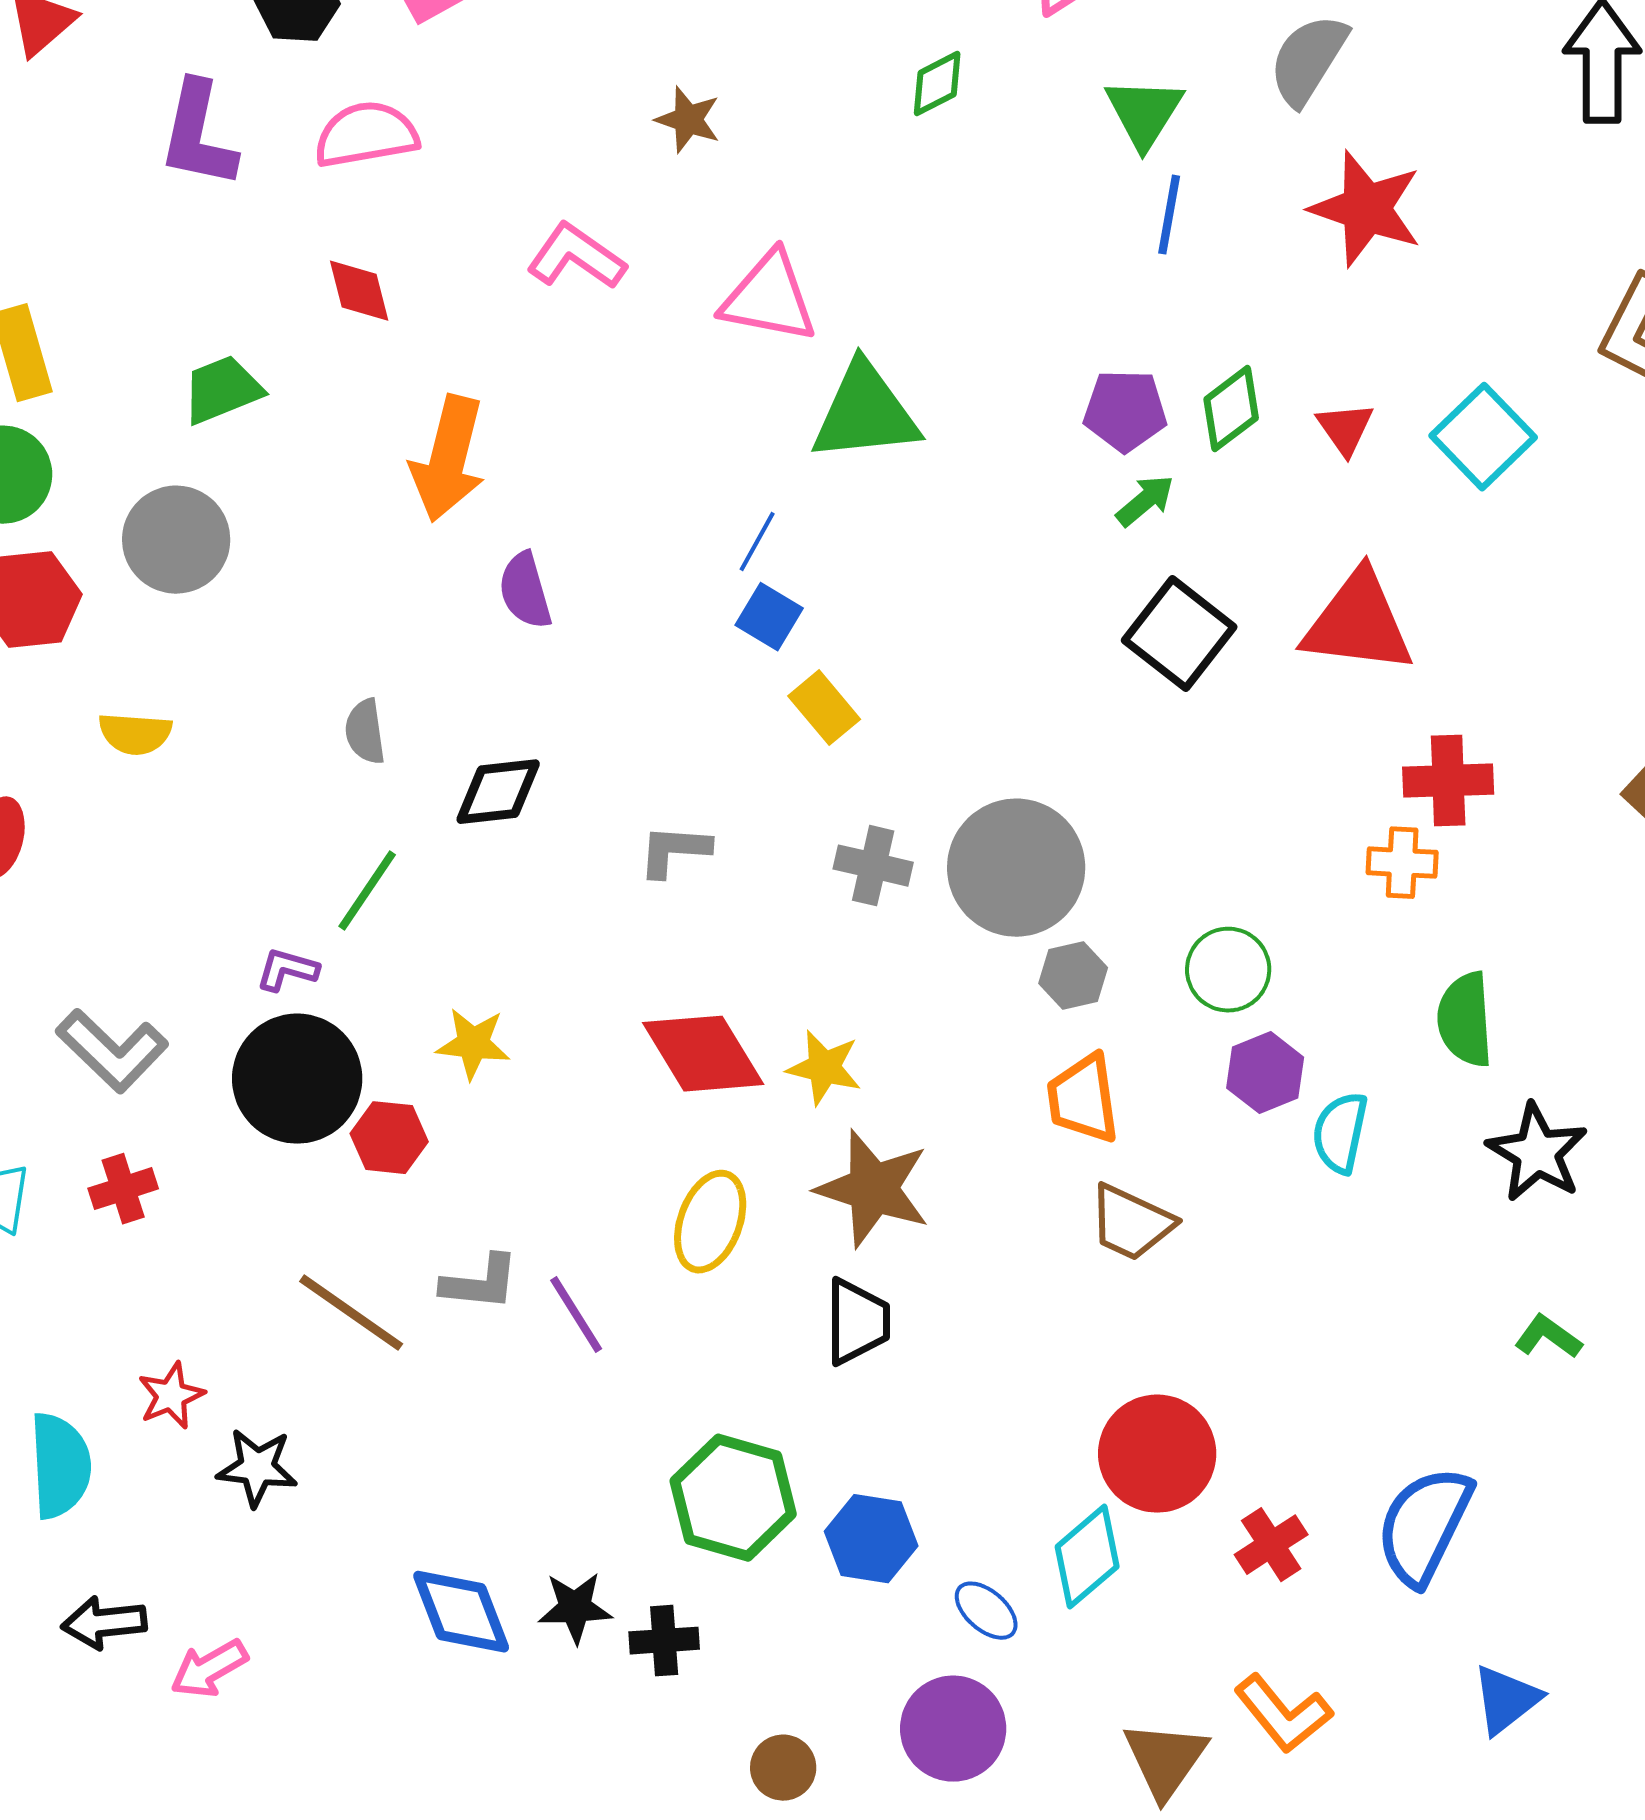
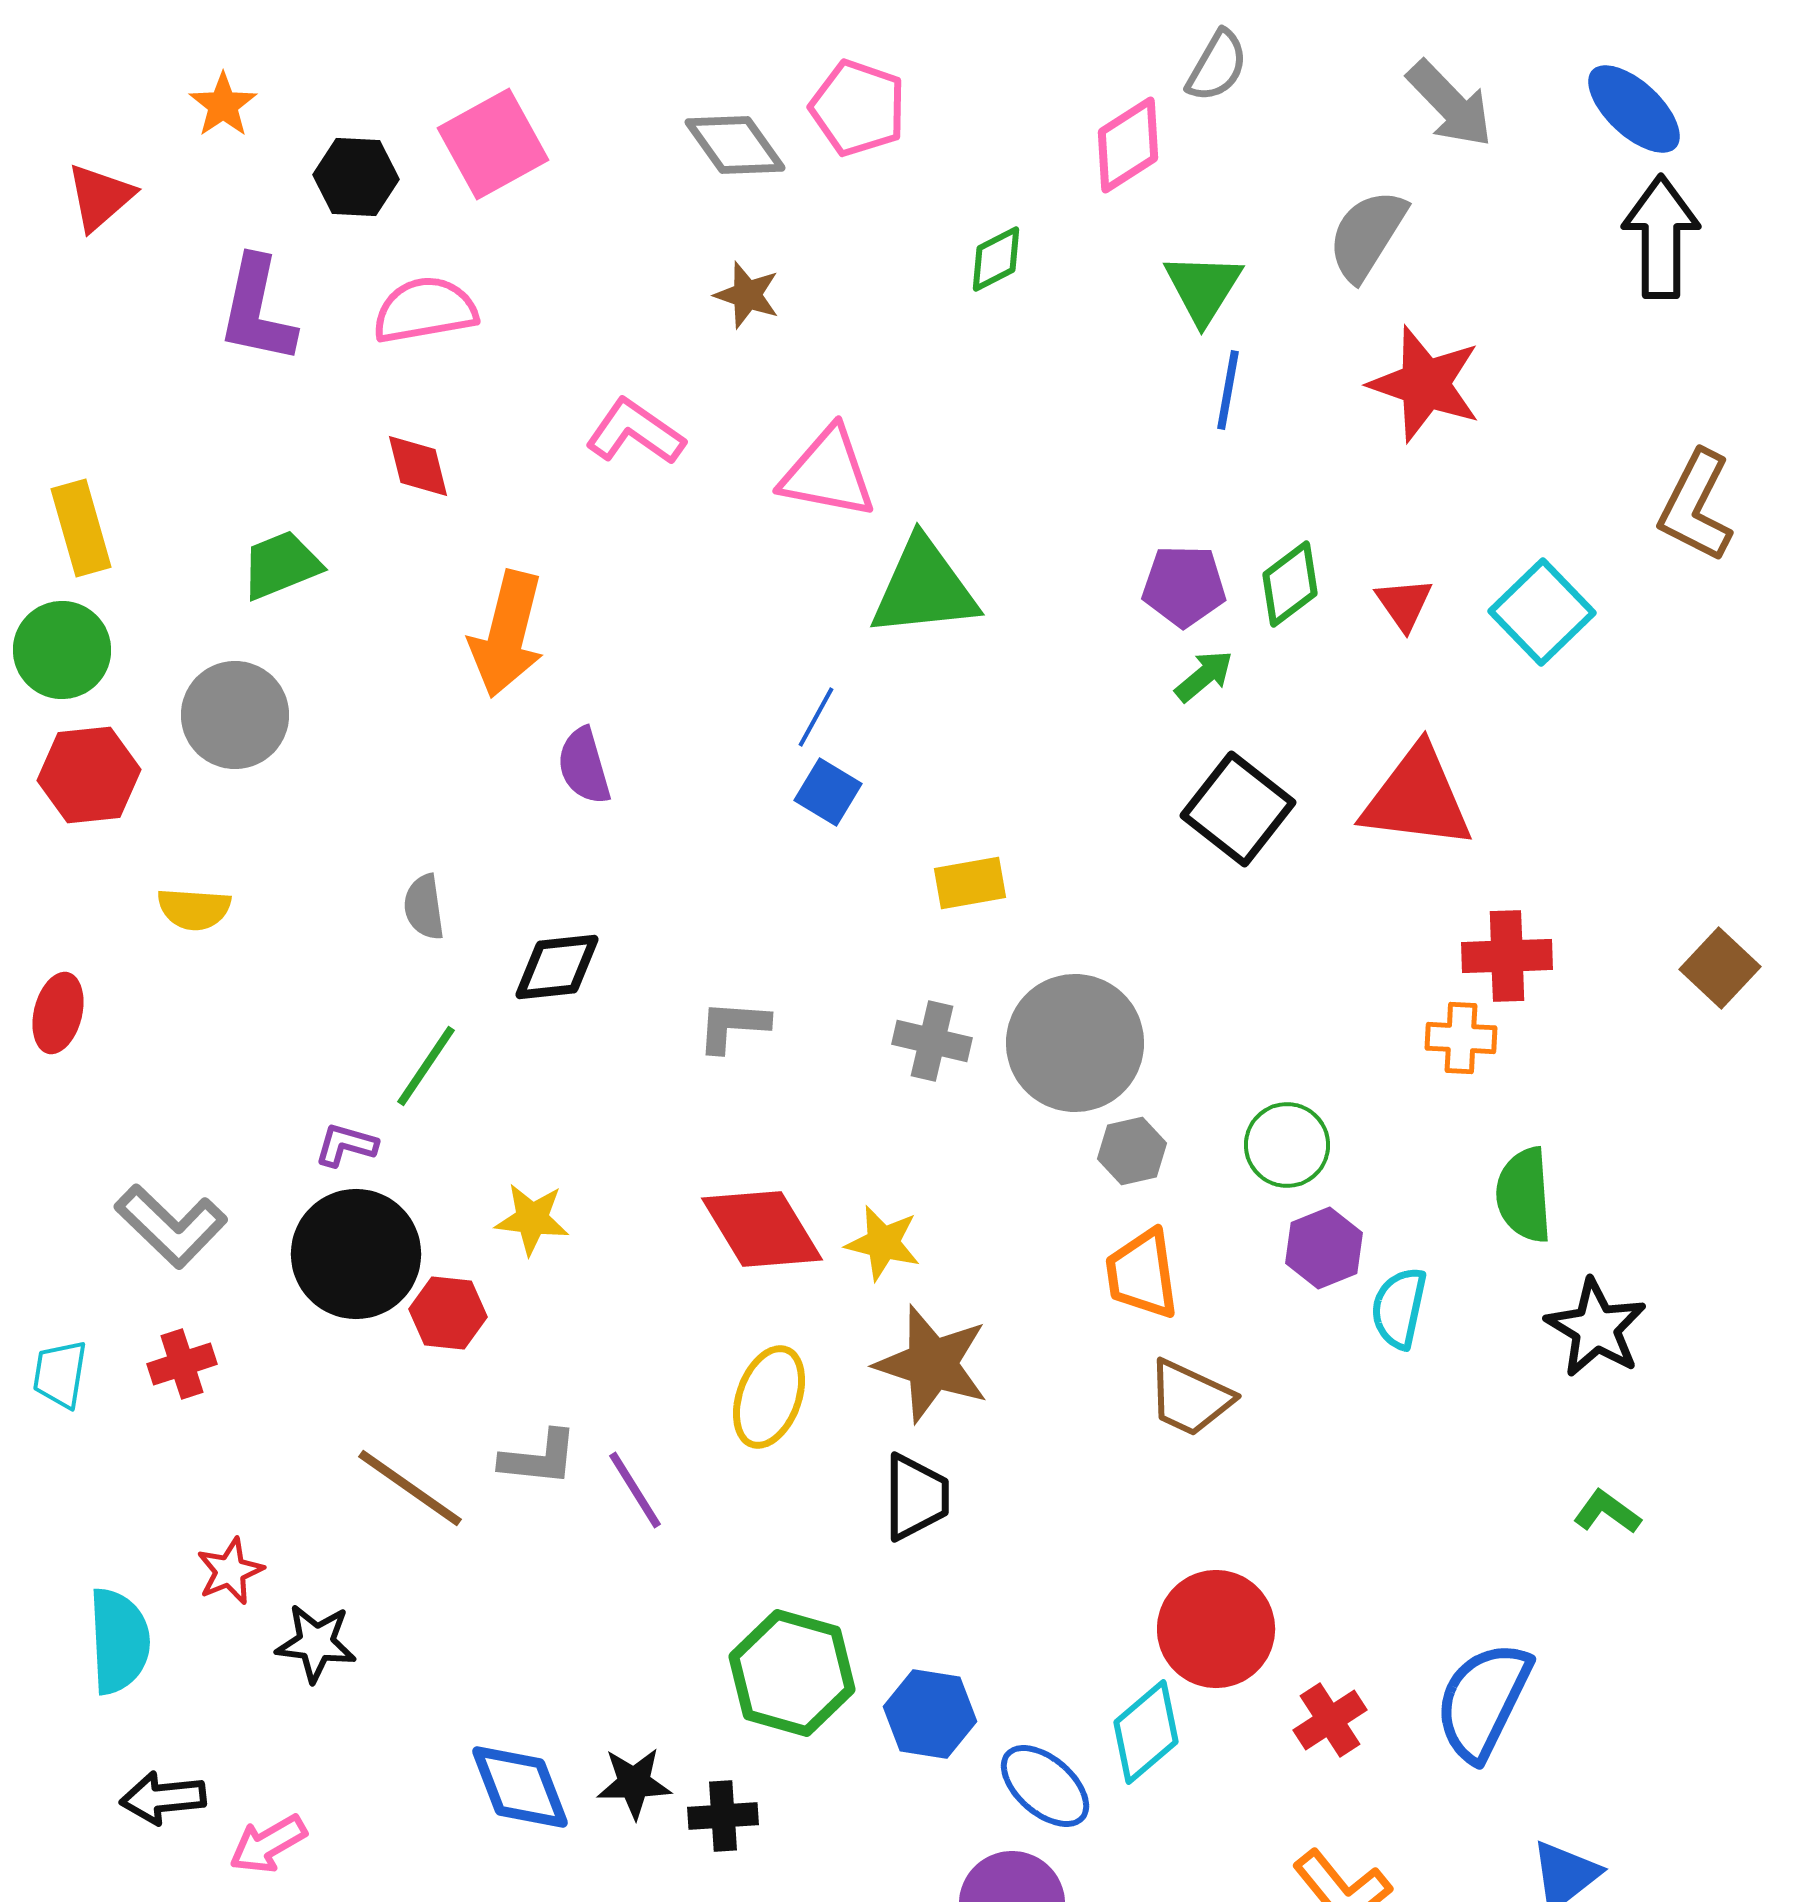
yellow rectangle: (824, 708) -> (970, 883), moved, turned -60
blue ellipse: (986, 1611) -> (1045, 1786), size x1.4

